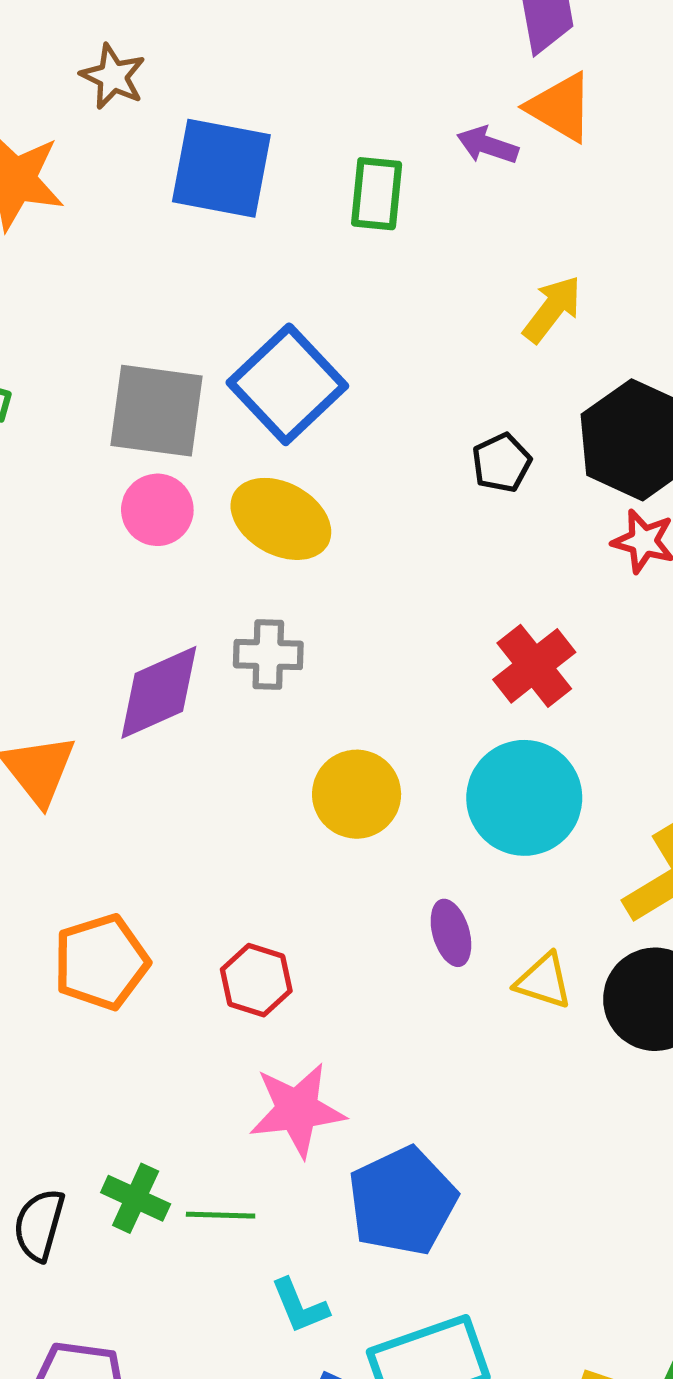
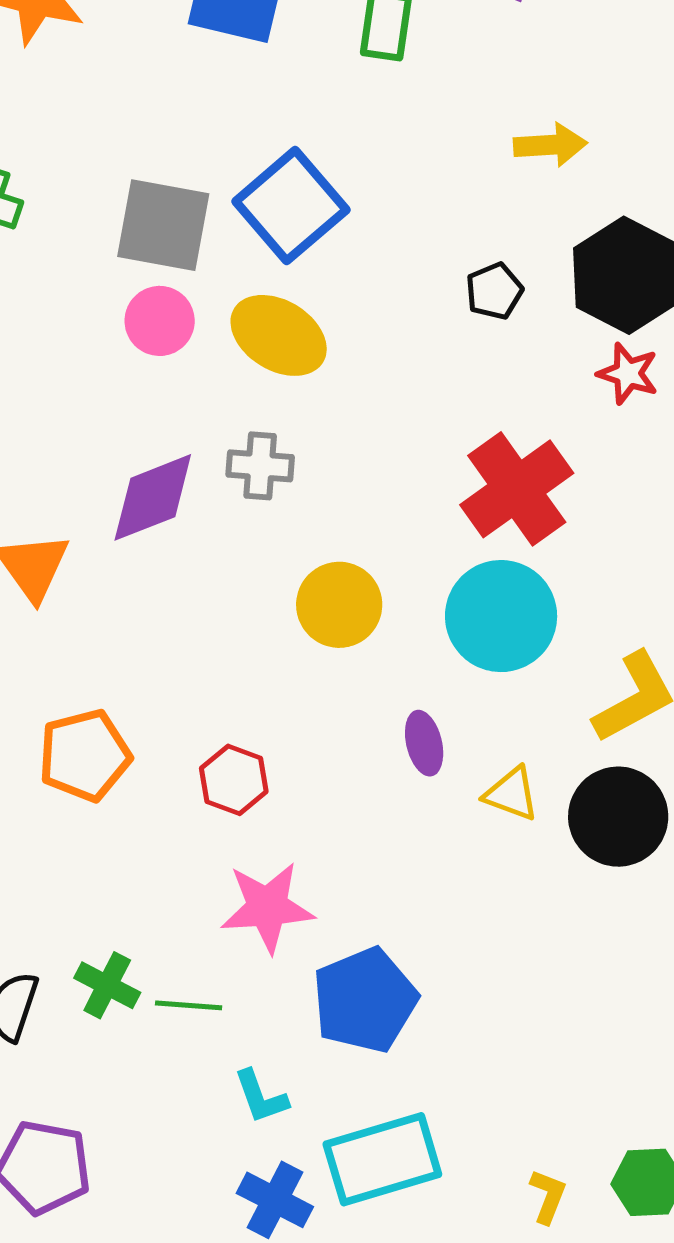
yellow arrow: (552, 309) -> (550, 145), turned 46
red cross: (534, 666) -> (517, 489), size x1.4

